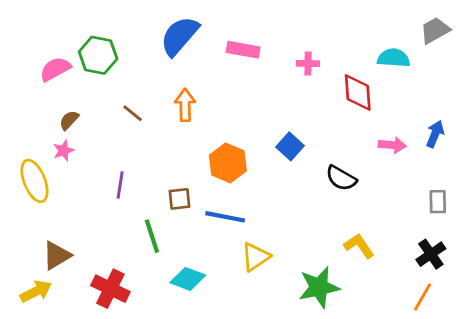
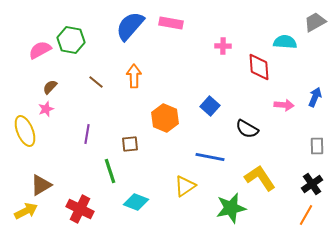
pink rectangle: (243, 50) -> (171, 23), moved
blue line: (225, 217) -> (210, 157), moved
yellow L-shape: (359, 246) -> (260, 178), size x1.4

